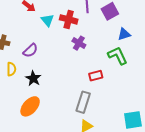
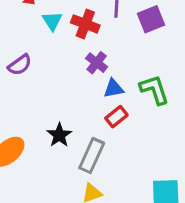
blue triangle: (124, 34) -> (114, 88), moved
red rectangle: (96, 76) -> (116, 117), turned -32
black star: (33, 78) -> (59, 135), moved

